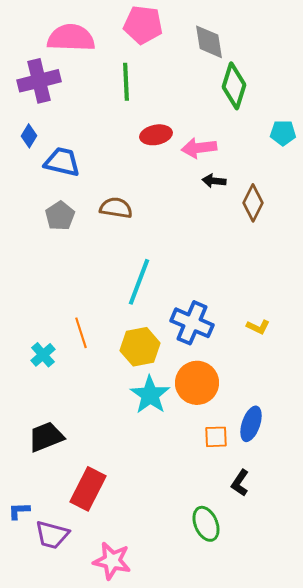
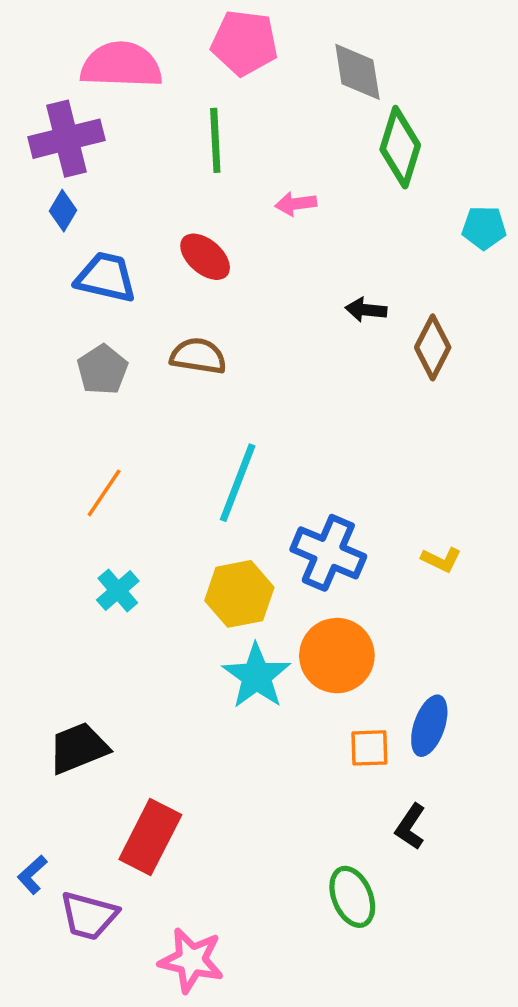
red ellipse: (156, 135) -> (205, 257), moved, turned 52
blue diamond: (29, 136) -> (63, 211), moved
pink arrow: (199, 148) -> (296, 204), moved, size x0.7
orange line: (81, 333) -> (104, 493), moved, turned 52
cyan cross: (43, 355) -> (118, 591), moved
blue L-shape: (19, 511) -> (32, 875), turned -40

